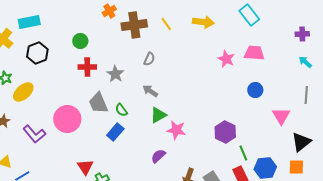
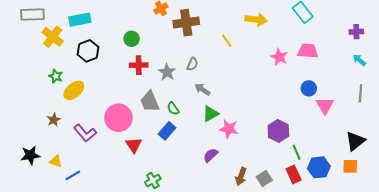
yellow line: (166, 24) -> (227, 41), moved
gray semicircle: (149, 59) -> (192, 64), moved
pink triangle: (281, 116) -> (325, 106), moved
red triangle: (85, 167) -> (134, 145), moved

